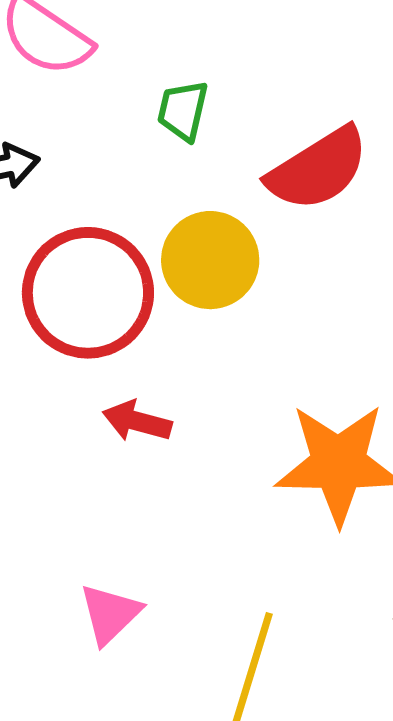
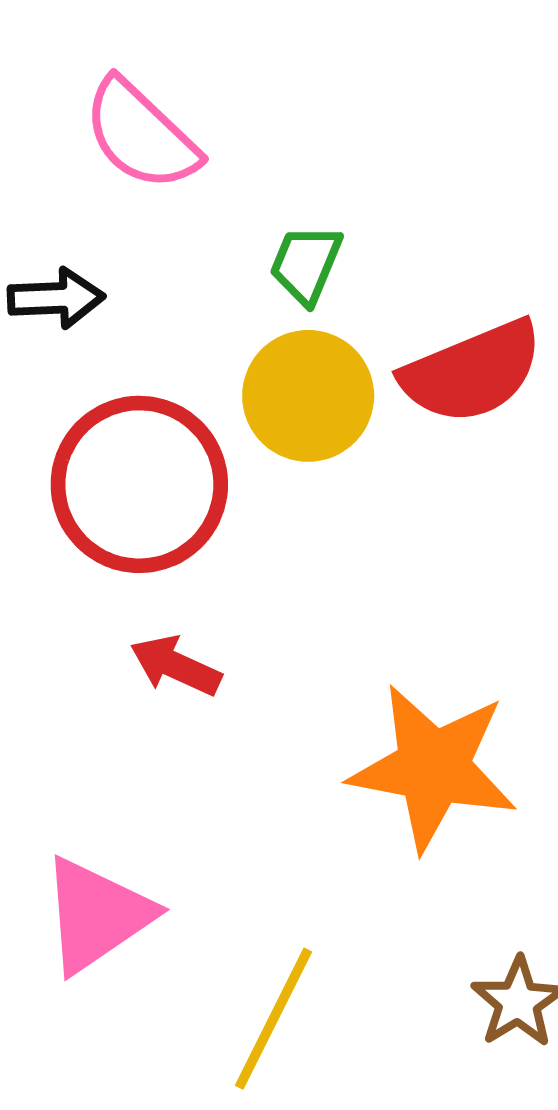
yellow circle: (210, 260) -> (308, 396), moved
pink triangle: (110, 614) -> (97, 915), size x1.4

